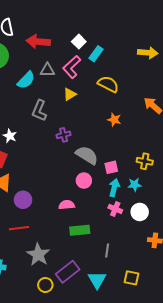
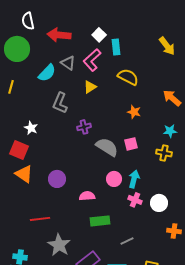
yellow arrow: (148, 53) -> (167, 46), turned 48
cyan rectangle: (96, 54) -> (116, 47), turned -42
gray triangle: (47, 70) -> (68, 63), turned 35
pink square: (111, 167) -> (131, 144), moved
pink circle: (84, 181) -> (114, 179), moved
cyan star: (135, 185) -> (170, 131), moved
purple circle: (23, 200) -> (57, 179), moved
gray line: (107, 251) -> (127, 241), turned 56

